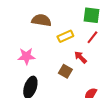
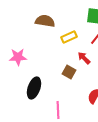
pink star: (26, 56) -> (18, 57), moved

